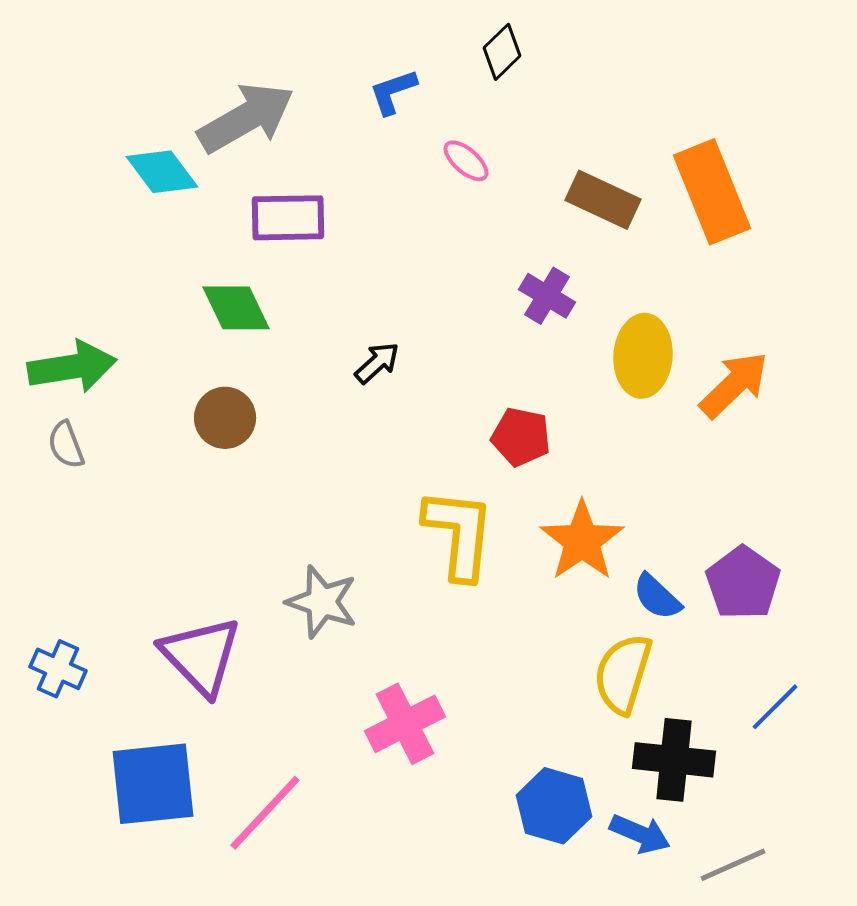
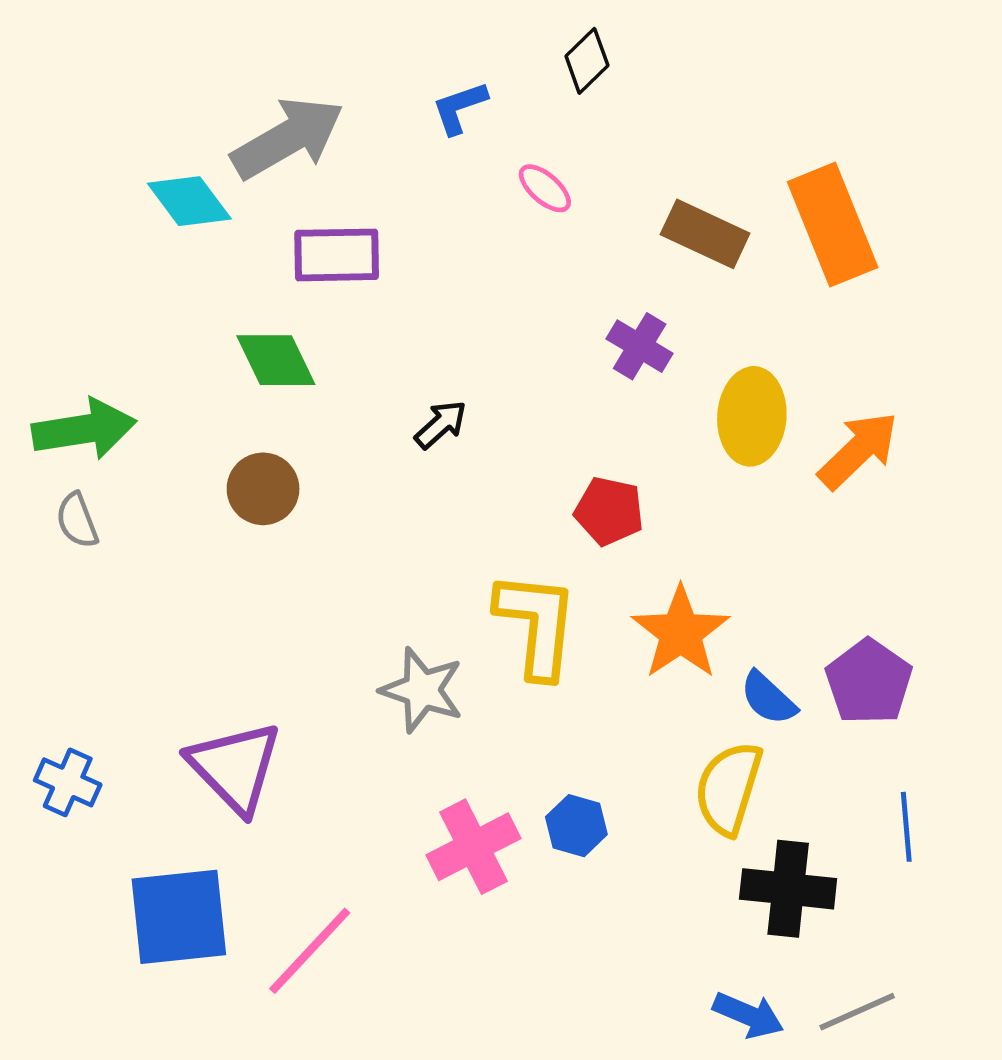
gray star: (322, 602) -> (422, 690), moved
blue line: (775, 707) -> (906, 827), turned -50
blue hexagon: (554, 806) -> (576, 826), moved, size x0.7
blue arrow: (640, 834) -> (748, 1015), moved

